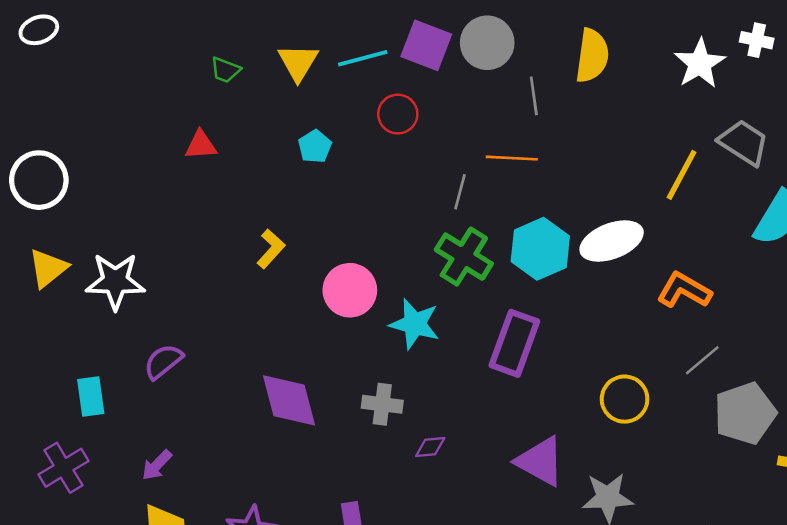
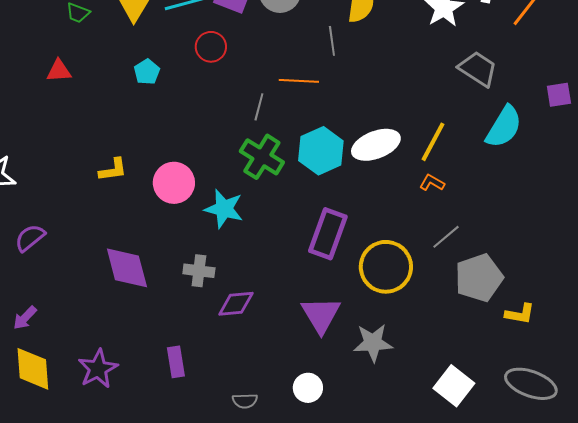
gray line: (534, 96) -> (332, 41), moved
yellow line: (682, 175) -> (433, 142), moved
yellow L-shape: (271, 249) -> (113, 170), moved, turned 40
orange L-shape: (684, 290) -> (432, 183), size x0.6
purple rectangle: (514, 343) -> (328, 234), moved
yellow circle: (625, 399) -> (386, 267), size x1.4
purple diamond: (430, 447) -> (236, 304), size x1.5
purple triangle: (540, 461) -> (321, 315), turned 30

